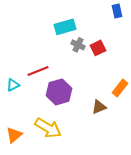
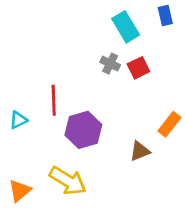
cyan rectangle: (65, 27) -> (126, 27), moved, turned 75
red line: (38, 71) -> (54, 100), turned -70

